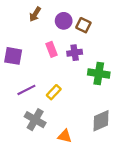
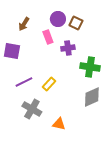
brown arrow: (35, 14) -> (24, 24), moved
pink rectangle: (52, 49) -> (48, 37), moved
gray diamond: (101, 121) -> (92, 97), moved

